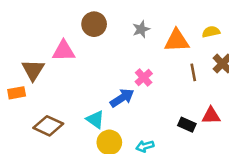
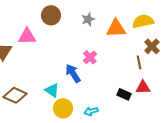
yellow semicircle: (211, 32) -> (143, 21), size x1.5
brown line: (193, 72) -> (139, 62), moved
blue arrow: (122, 98) -> (73, 73), turned -90

